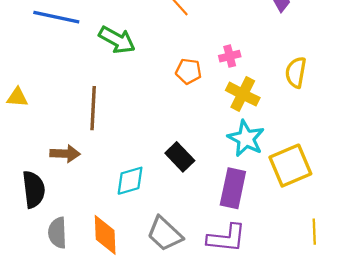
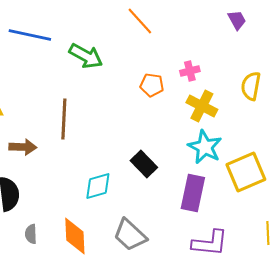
brown arrow: (65, 154) -> (23, 147), moved
gray semicircle: (57, 233) -> (31, 234), size x0.7
purple L-shape: (226, 238) -> (210, 243), moved

